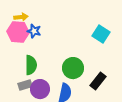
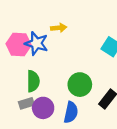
yellow arrow: (21, 17) -> (59, 28), moved
blue star: (34, 31) -> (36, 43), size x1.5

